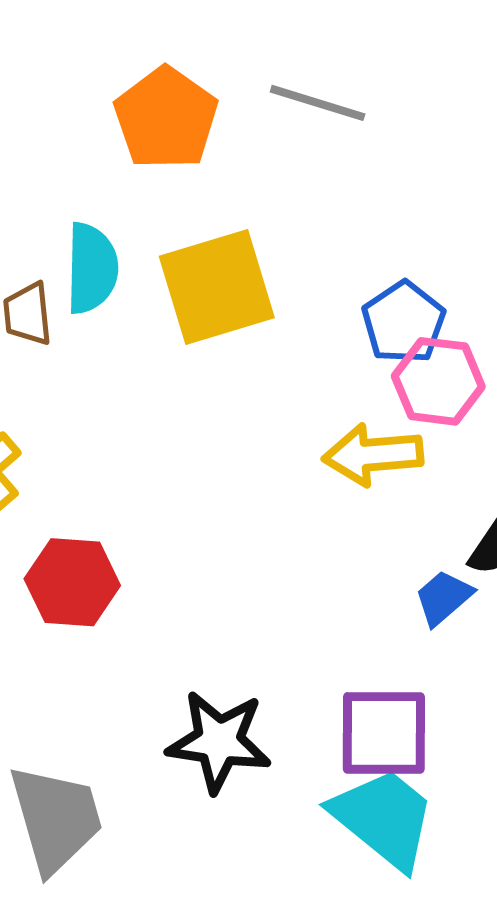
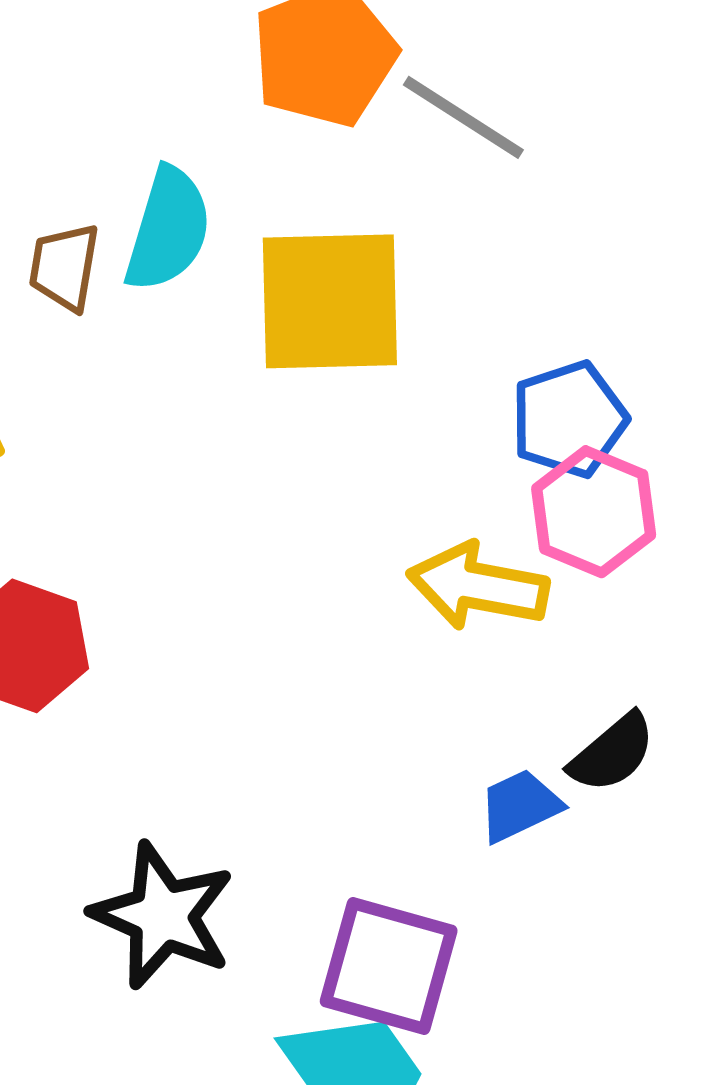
gray line: (318, 103) -> (463, 117), moved

